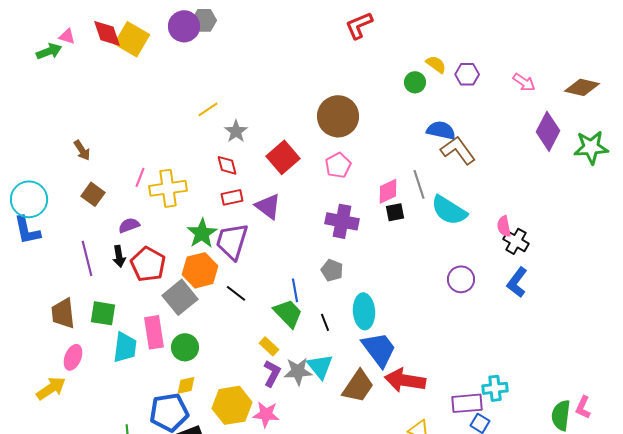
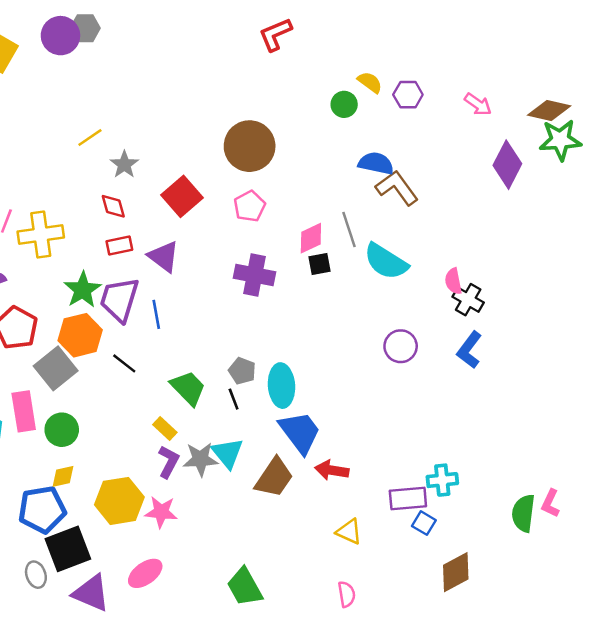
green star: (591, 147) -> (560, 140), moved
gray pentagon: (332, 270) -> (242, 371), moved
blue line: (295, 290) -> (156, 314), moved
red arrow: (405, 380) -> (332, 470), size x0.7

